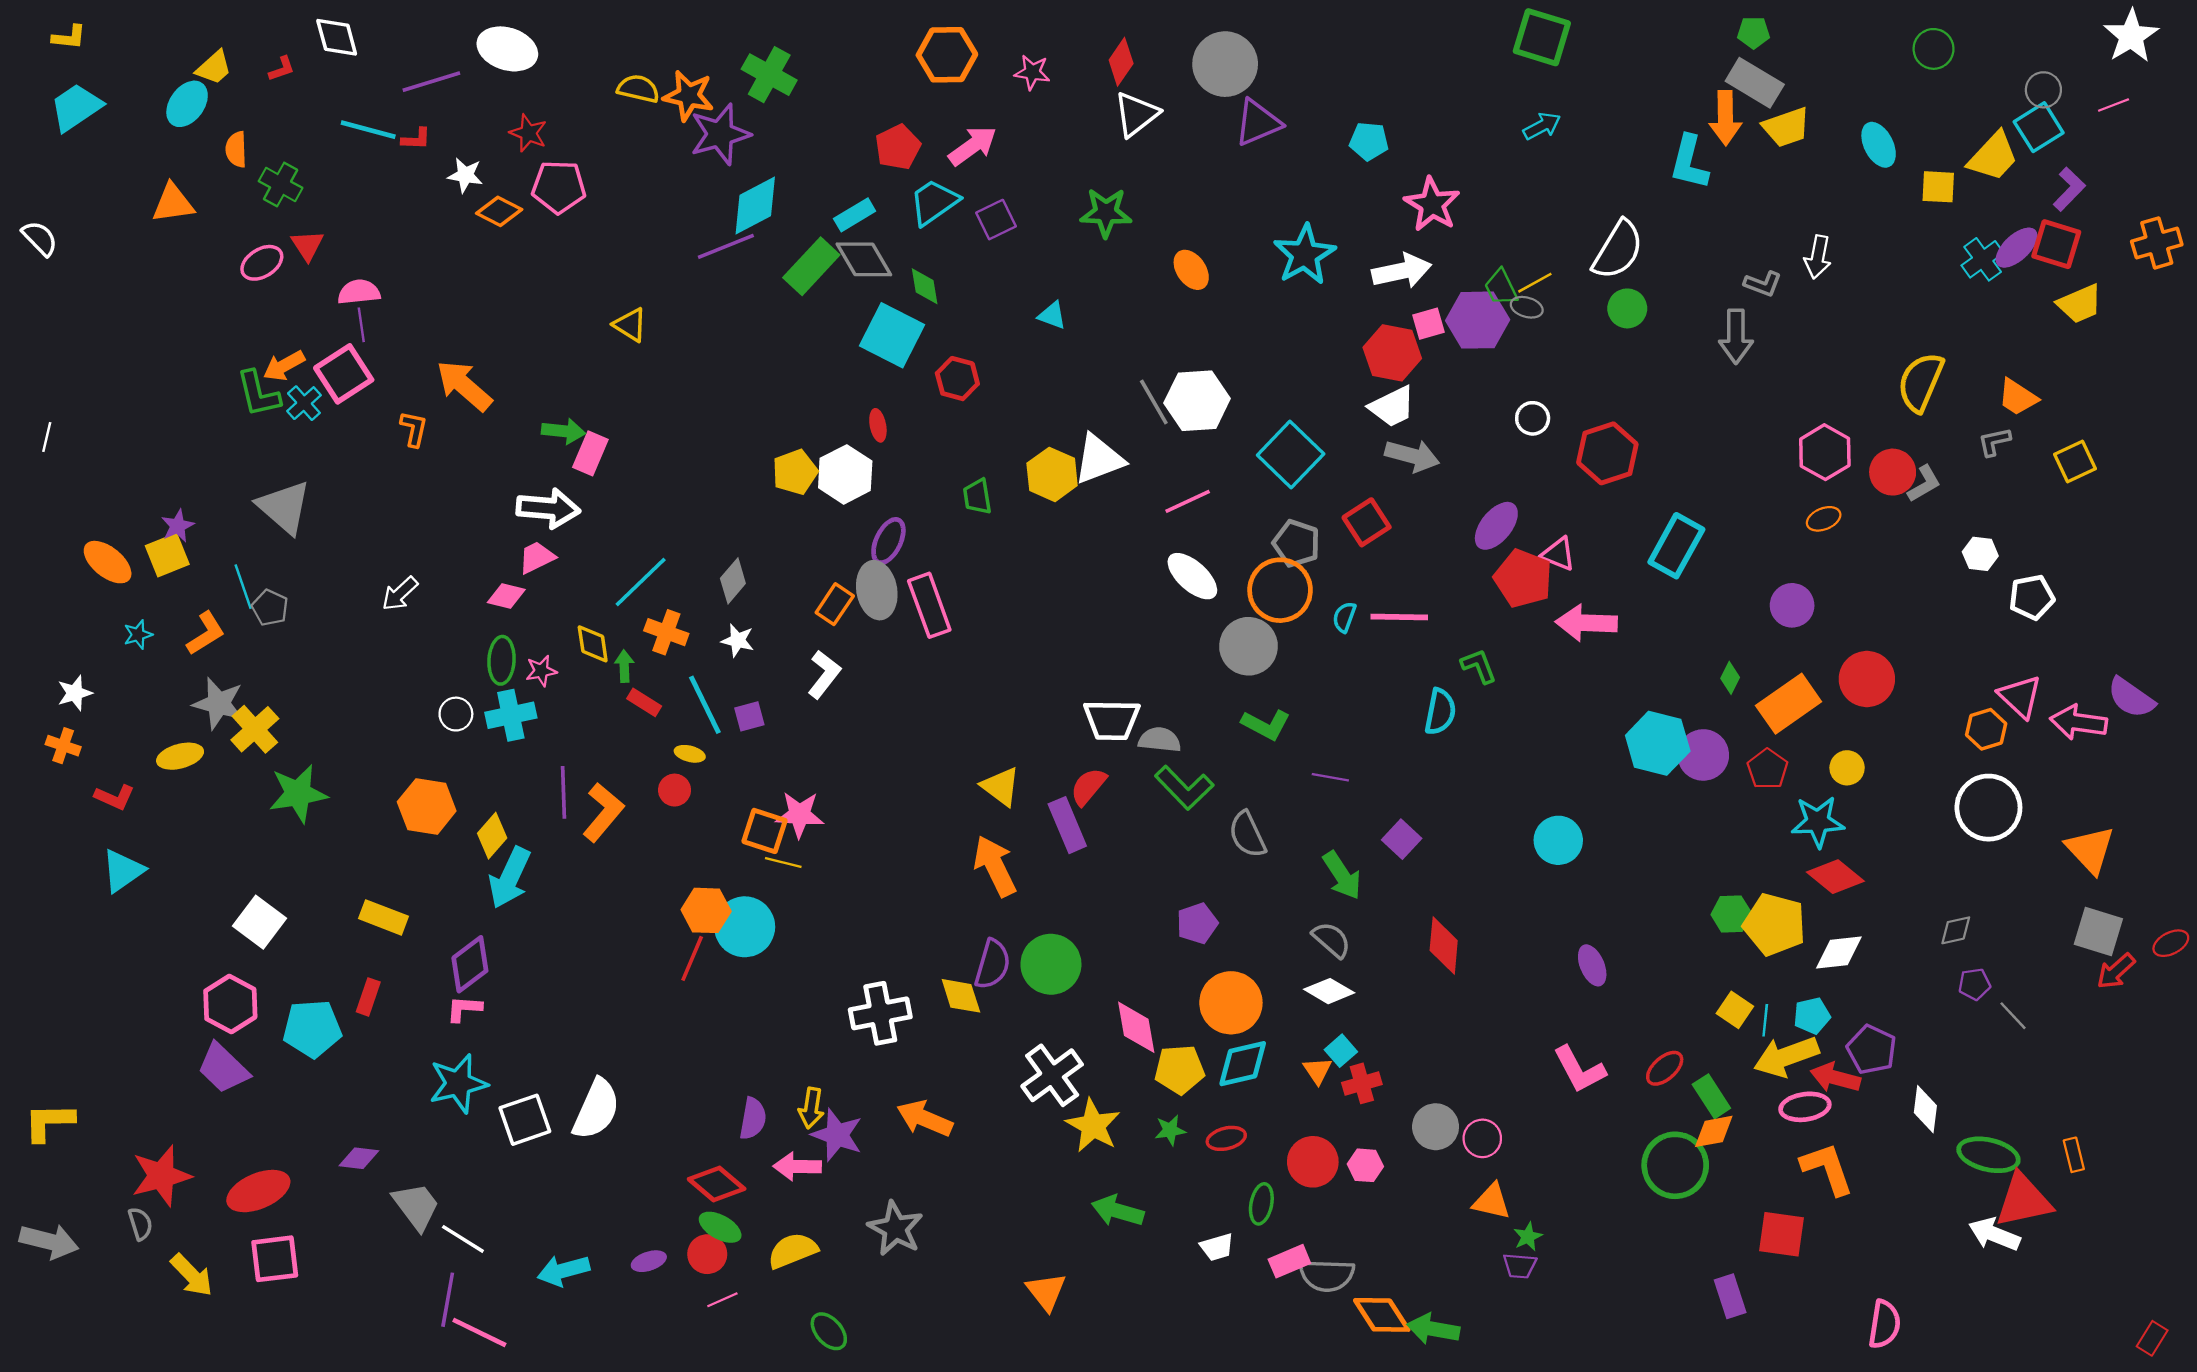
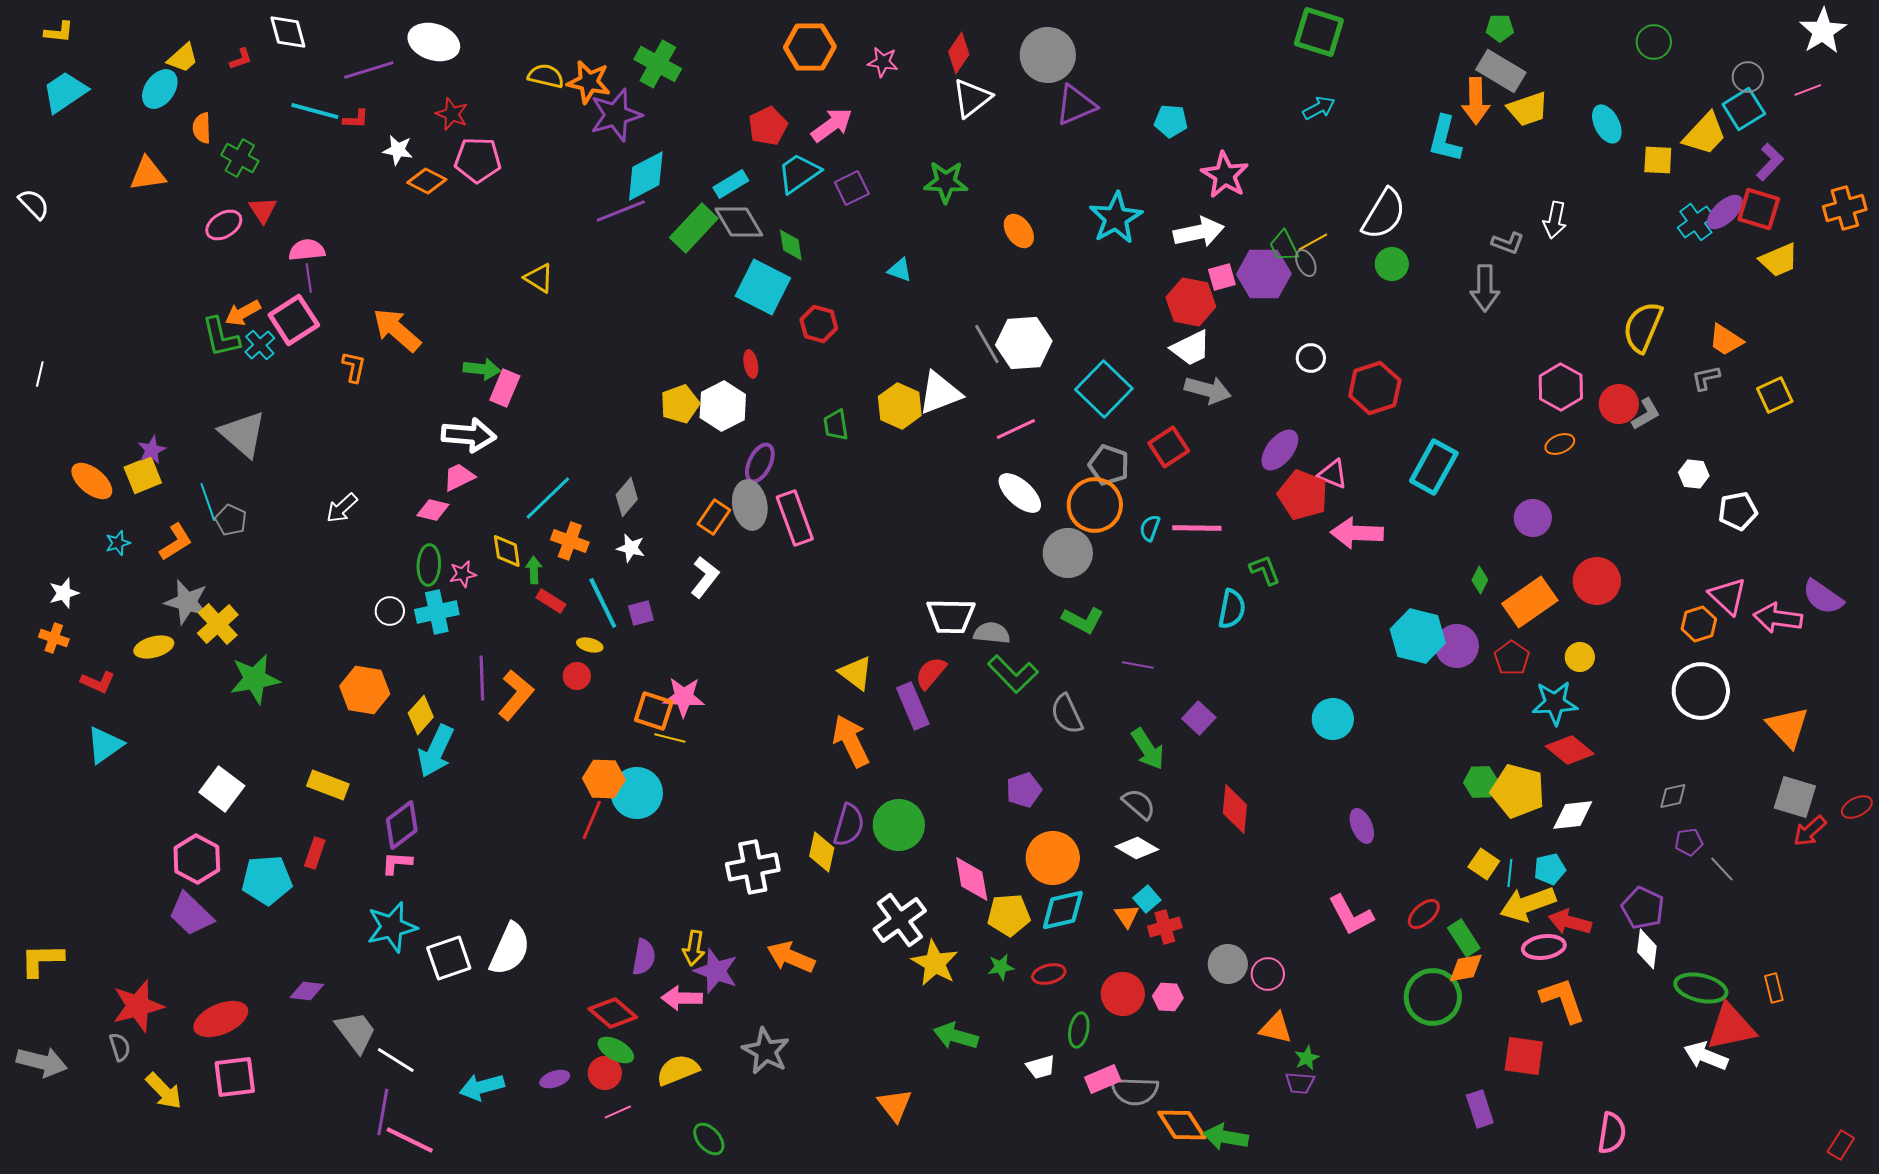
gray ellipse: (1527, 307) -> (1306, 263), turned 48
yellow diamond: (961, 996) -> (822, 852), turned 30
purple pentagon: (1872, 1050) -> (1643, 908), moved

